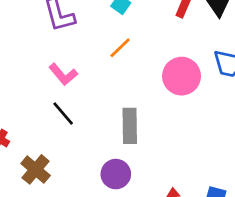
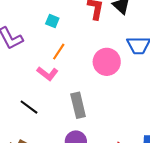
pink L-shape: (63, 74) -> (47, 74), moved

